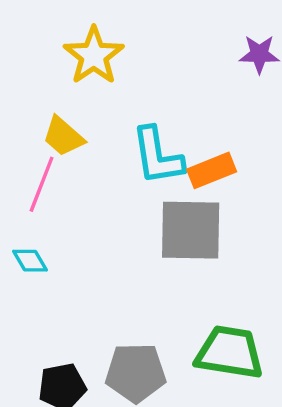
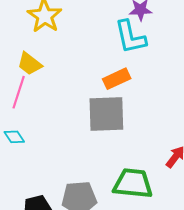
cyan L-shape: (157, 156) -> (130, 37), moved

